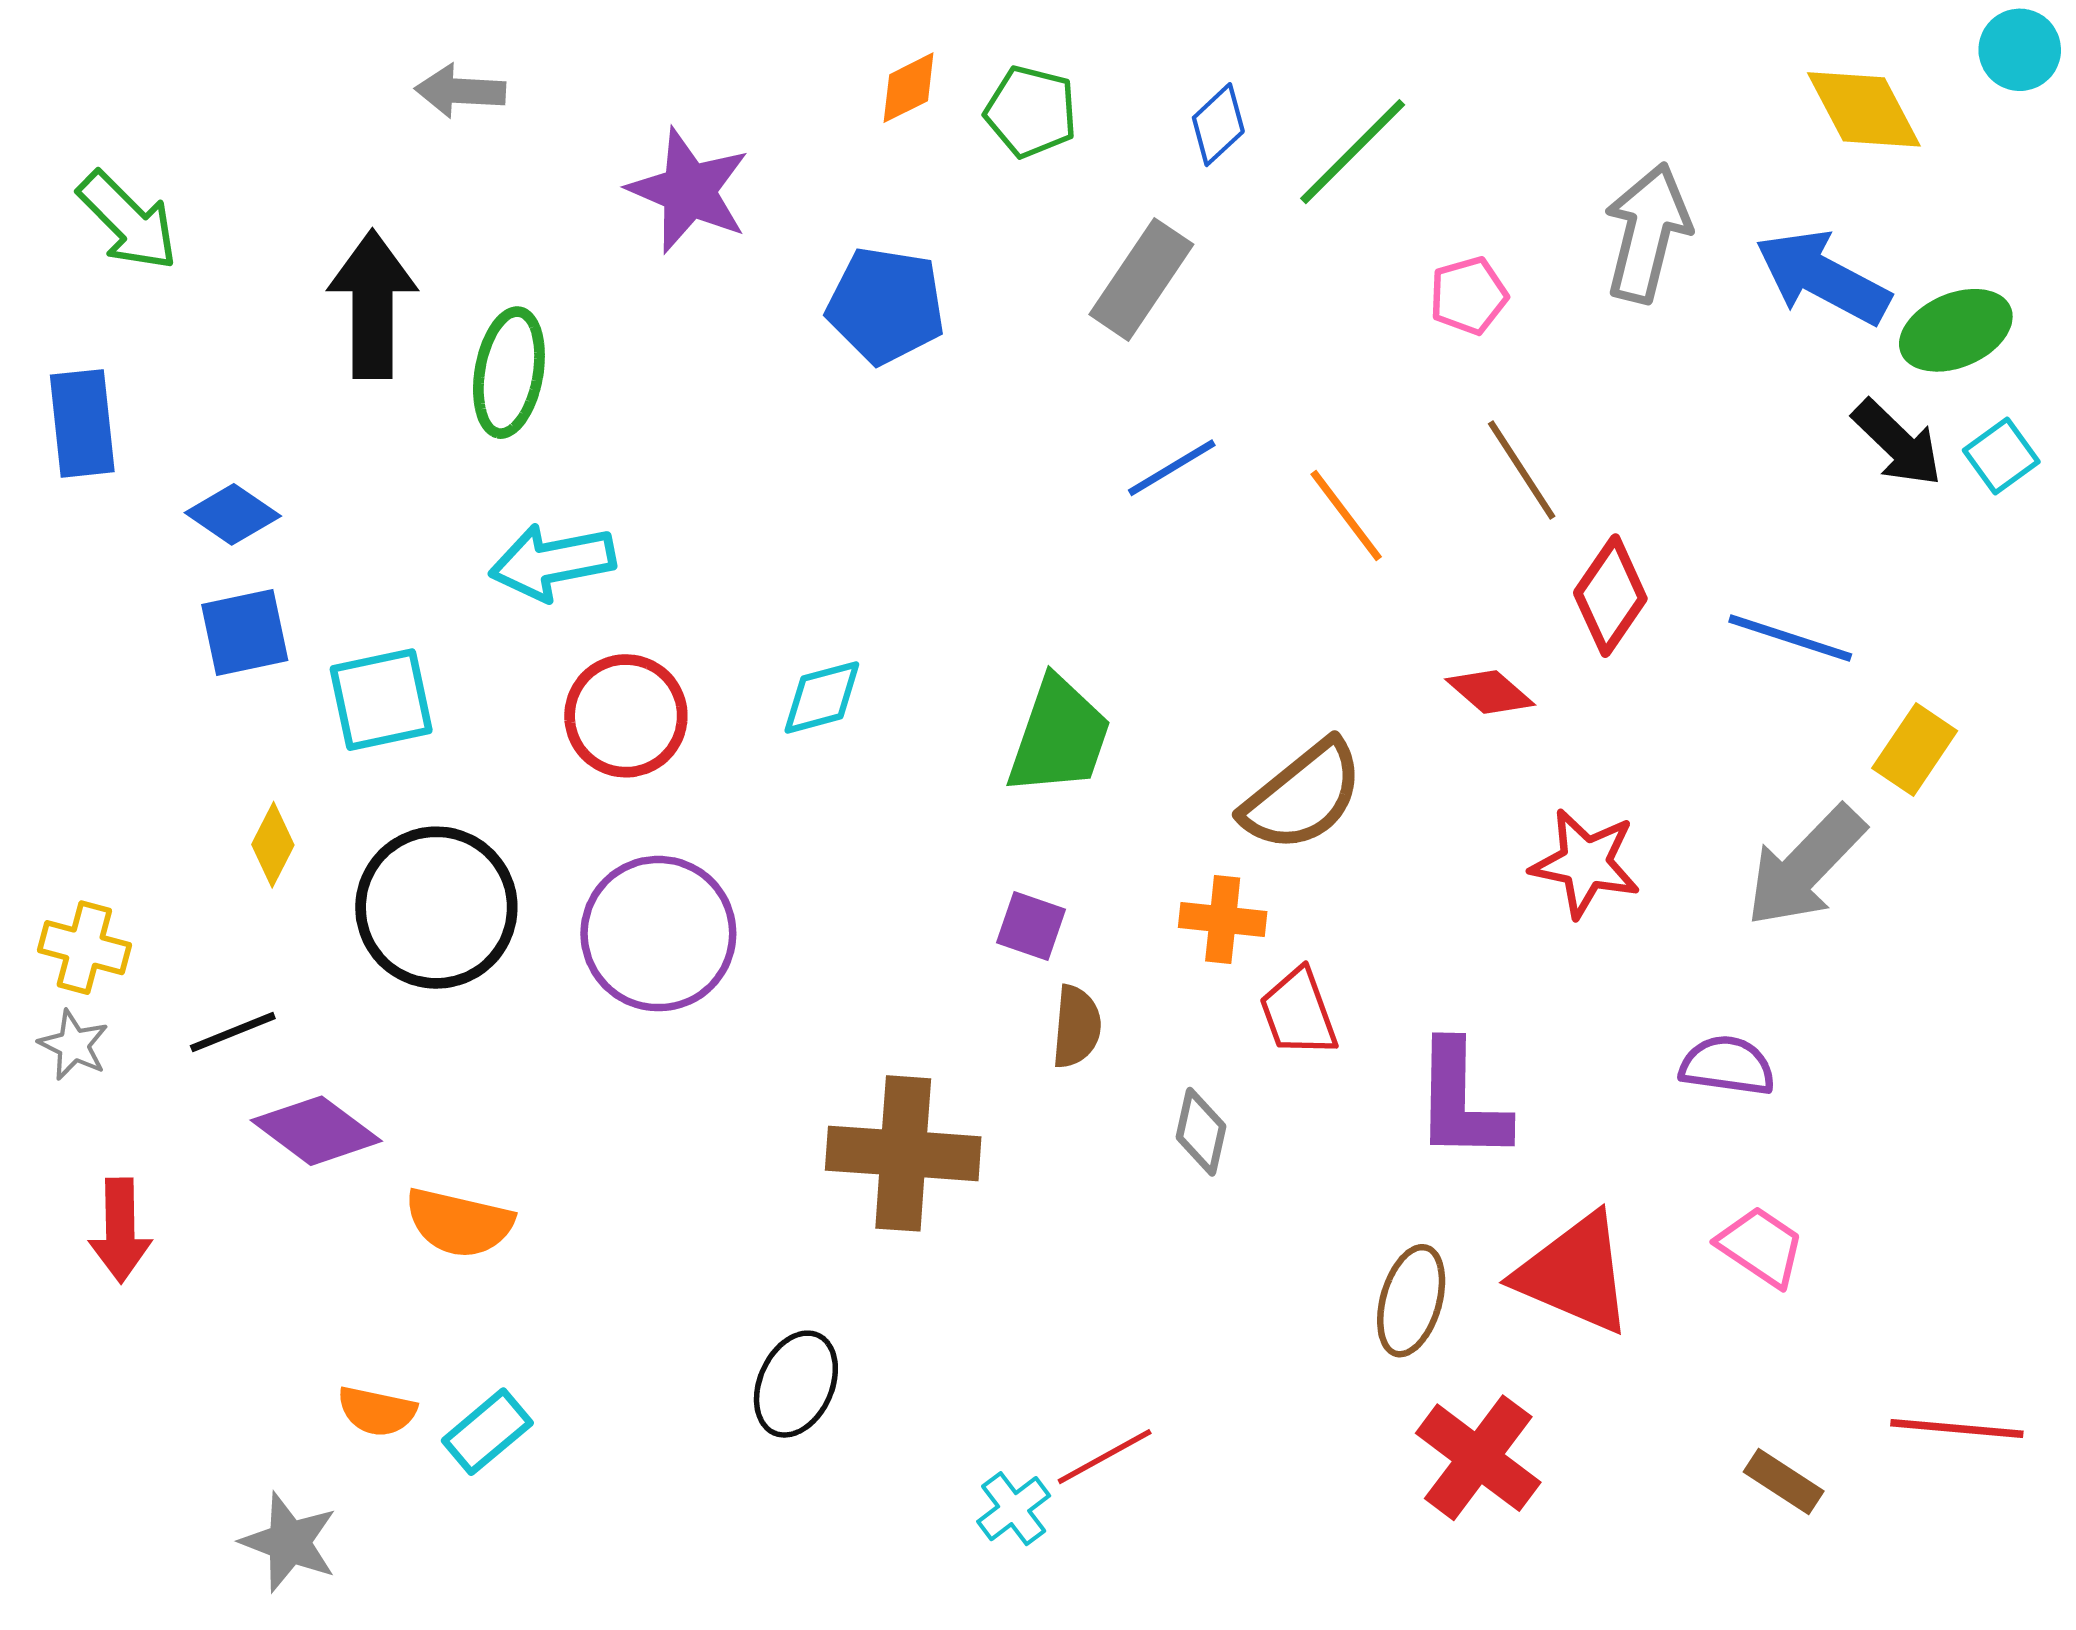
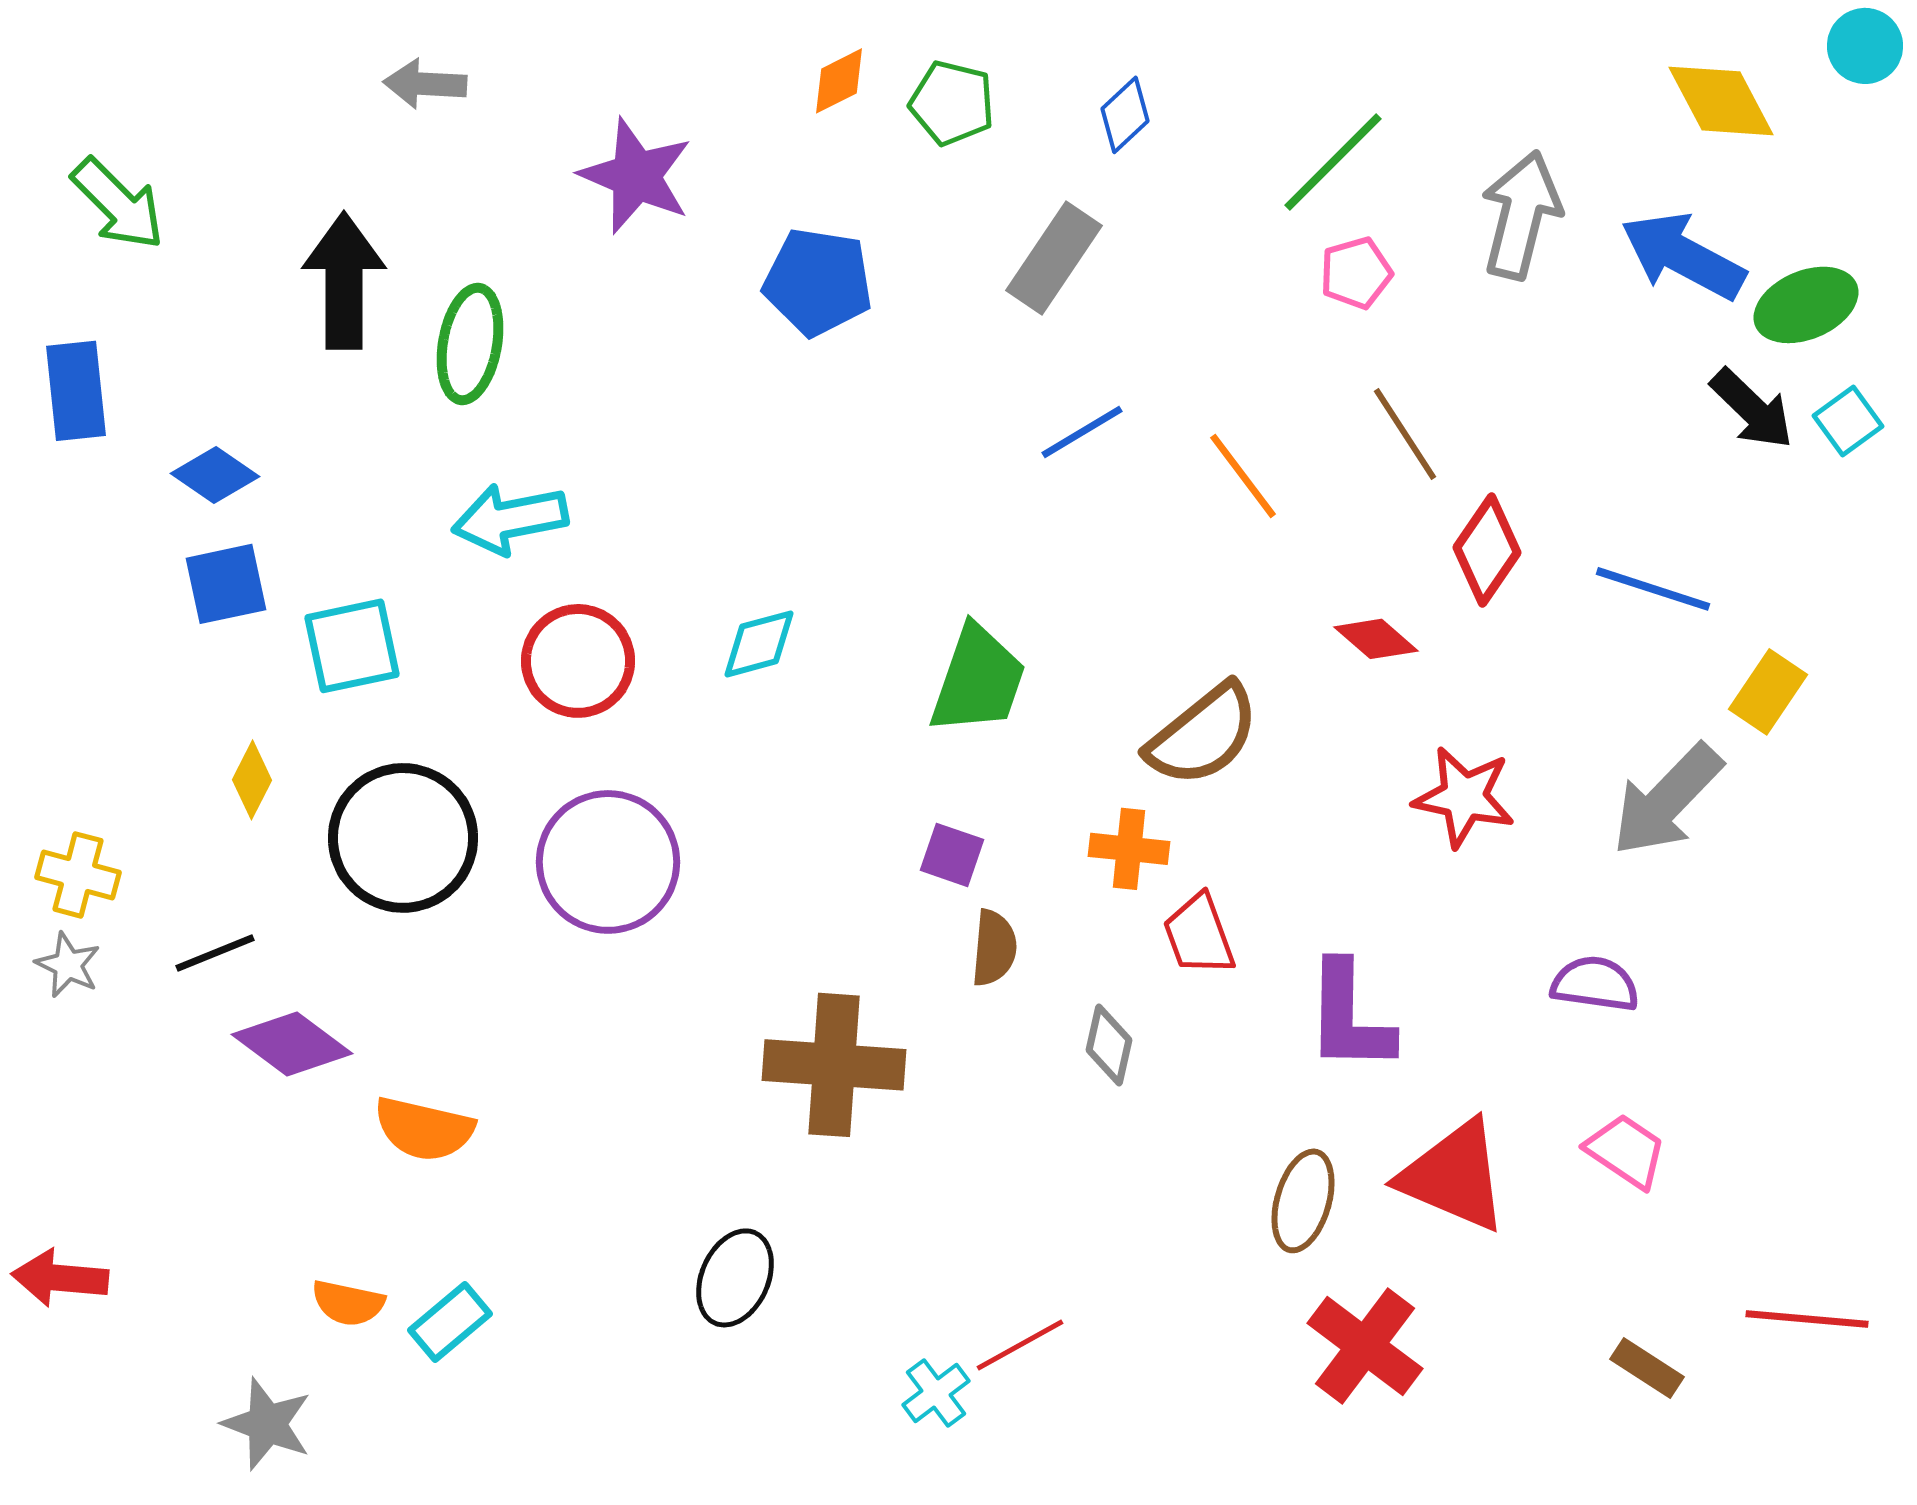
green line: (1353, 152) -> (1333, 162), moved
red arrow: (120, 1230) -> (60, 1278), moved, turned 96

